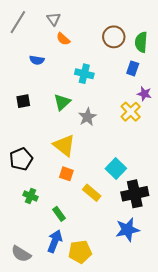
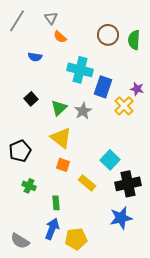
blue rectangle: (133, 68) -> (103, 87), moved, size x1.5
cyan cross: (84, 74) -> (80, 70), size x1.4
black square: (23, 101) -> (31, 99), moved, turned -32
green triangle: (62, 102) -> (59, 108), moved
green rectangle: (59, 214) -> (56, 203), turned 32

